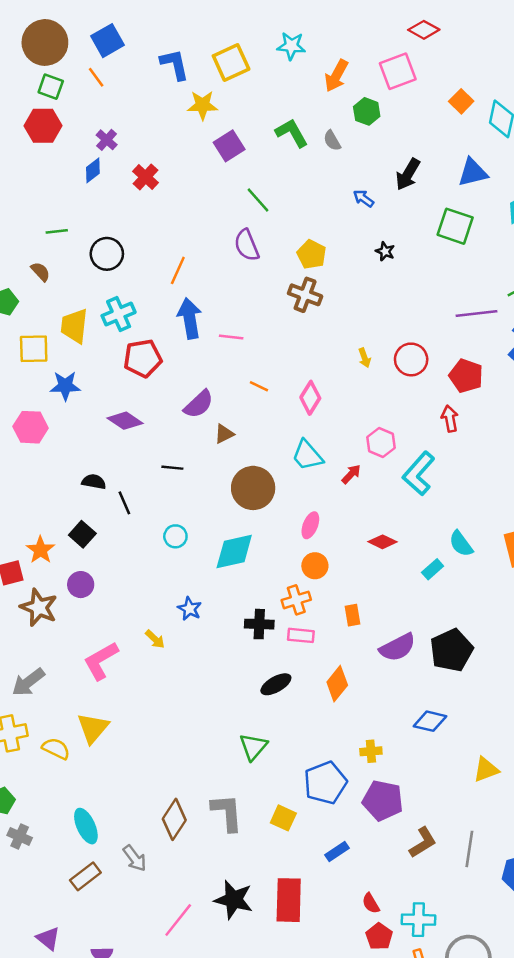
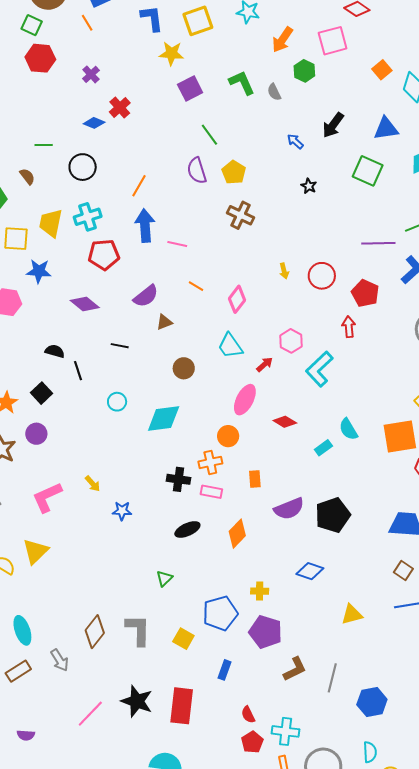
green square: (51, 87) -> (32, 25), moved
blue diamond: (93, 170) -> (94, 123), moved, turned 55
yellow pentagon: (312, 254) -> (234, 172), moved
brown circle: (253, 488) -> (184, 368), size x0.6
pink ellipse: (310, 525) -> (245, 400), moved, size x1.4
blue star: (190, 609) -> (122, 511), moved, turned -30
green triangle: (253, 747) -> (164, 578), size x0.7
blue rectangle: (337, 852) -> (224, 670), turned -42

